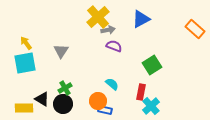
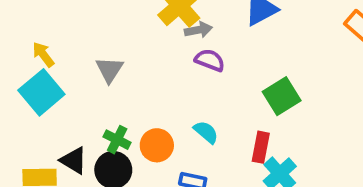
cyan square: (25, 63) -> (41, 92), turned -30
green cross: (65, 88) -> (117, 140), turned -32
orange circle: (98, 101) -> (157, 145), moved

